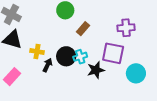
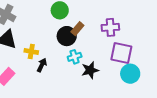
purple cross: (126, 28) -> (110, 27), moved
purple square: (113, 53) -> (121, 53), moved
black circle: (66, 56) -> (67, 36), moved

